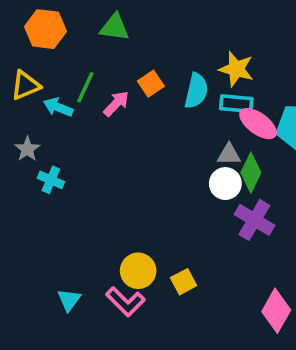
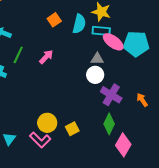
green line: (85, 87) -> (18, 55), moved
pink arrow: (116, 104) -> (46, 57), moved
green diamond: (251, 173) -> (109, 124), moved

